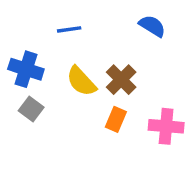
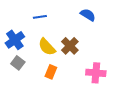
blue cross: (26, 69) -> (15, 40), turned 36
orange rectangle: (116, 119) -> (51, 72), moved

